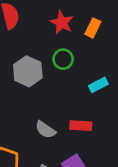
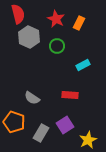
gray hexagon: (28, 71) -> (29, 37), moved
gray semicircle: (45, 130) -> (32, 98), moved

